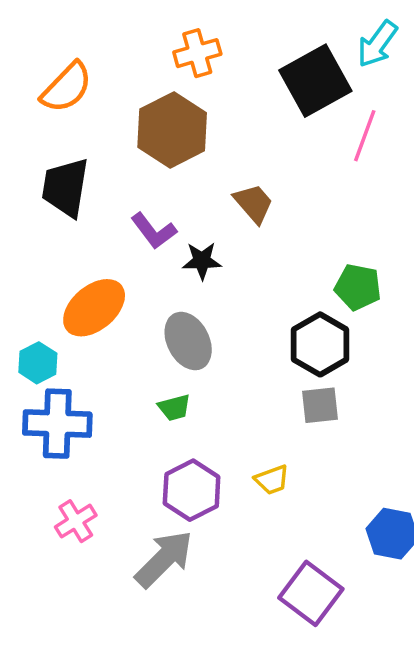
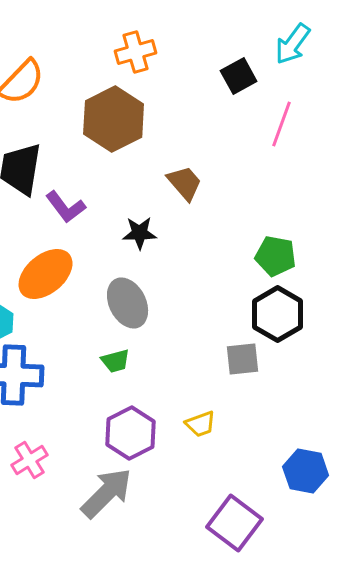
black square: (315, 81) -> (239, 76), size x0.6
purple L-shape: (154, 231) -> (66, 207), moved
black hexagon: (320, 344) -> (278, 314), moved

